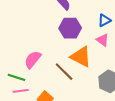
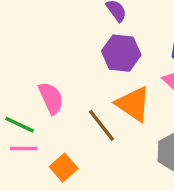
pink semicircle: (33, 59) -> (51, 98), turned 108

